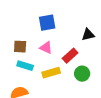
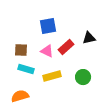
red rectangle: (70, 56) -> (66, 47), moved

